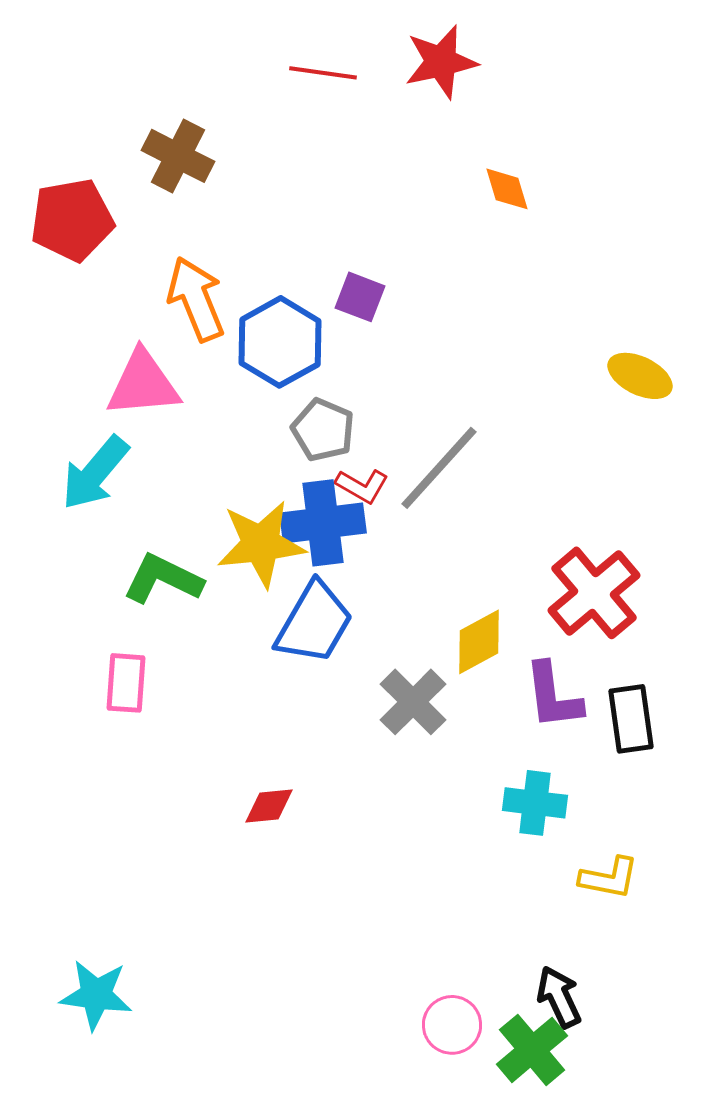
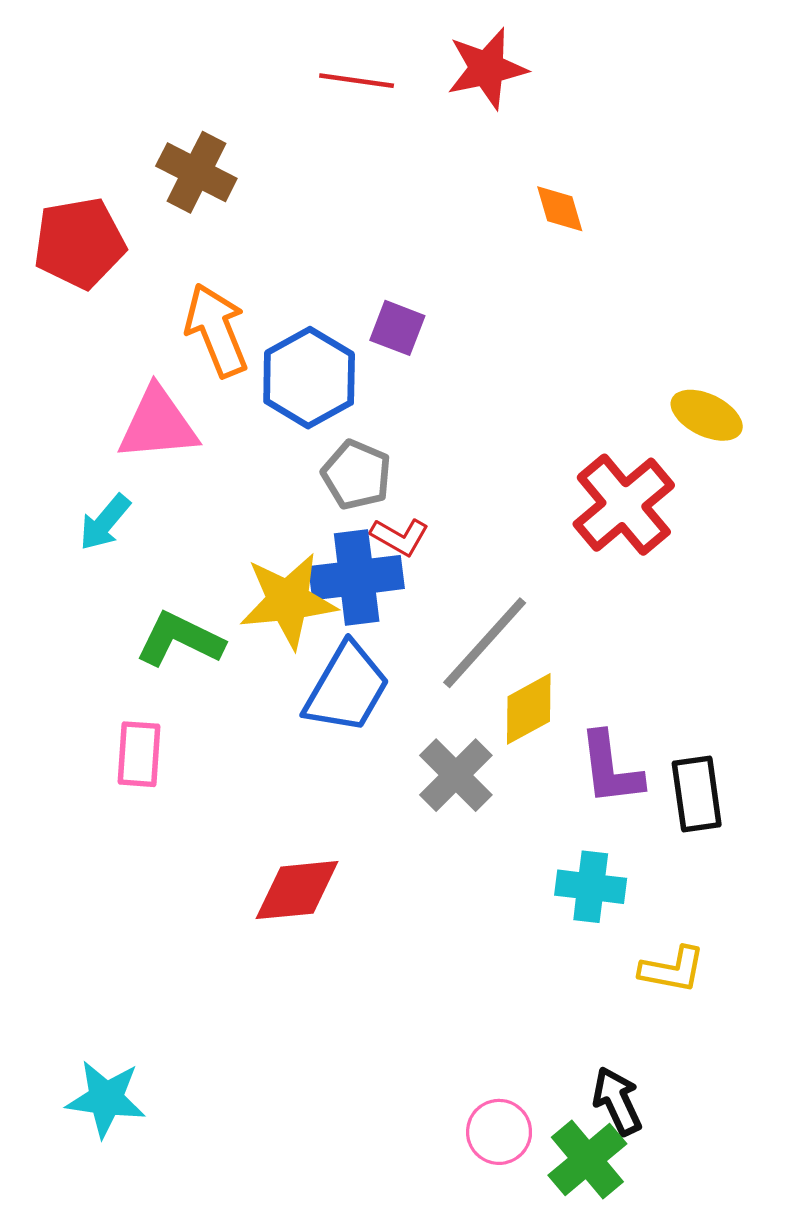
gray line: (439, 468) -> (485, 643), moved
cyan arrow: (95, 473) -> (105, 522), size x0.7
red cross: (594, 593) -> (624, 505), moved
red diamond: (269, 806) -> (297, 890), size x1.6

